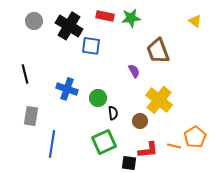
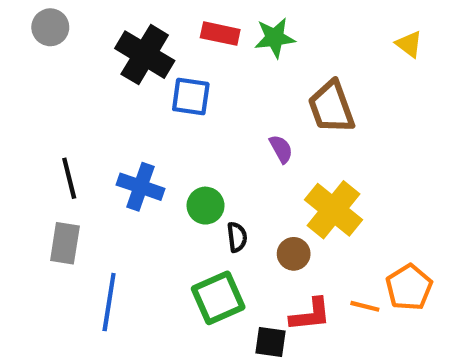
gray circle: (34, 21) -> (50, 27), moved
black line: (25, 74) -> (69, 178), moved

